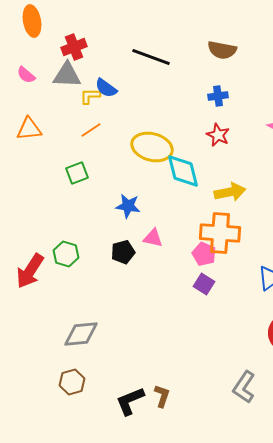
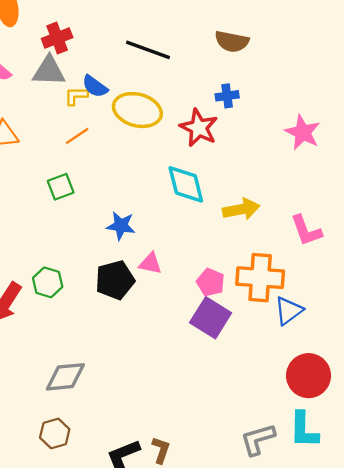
red star: (218, 135) -> (199, 128), moved, size x1.4
yellow ellipse: (152, 147) -> (137, 110), moved
orange cross: (220, 233) -> (260, 278), moved
black pentagon: (123, 252) -> (115, 280), size x1.4
purple square: (204, 284) -> (211, 318), size x1.6
gray L-shape: (244, 387) -> (258, 439), turned 40

